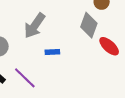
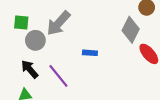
gray arrow: (35, 26) -> (58, 23), moved

